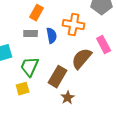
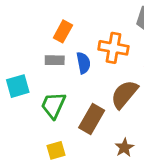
yellow square: (23, 89) -> (56, 150), moved
brown star: (68, 98) -> (124, 148), moved

